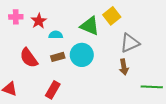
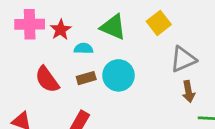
pink cross: (16, 17) -> (30, 24), size x1.5
green triangle: (90, 26) -> (113, 27), moved
brown arrow: (124, 67) -> (188, 92), moved

